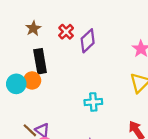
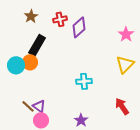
red cross: (66, 32) -> (60, 19), turned 32
black rectangle: (40, 61) -> (37, 45), turned 40

